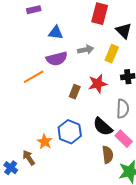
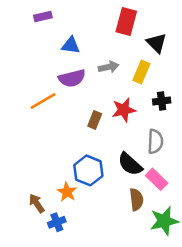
orange star: (45, 142) -> (67, 192), moved
blue cross: (11, 168) -> (57, 222), moved, turned 32

